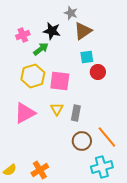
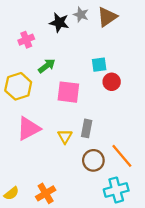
black star: (52, 31) -> (59, 23), moved
brown triangle: (83, 31) -> (107, 17), moved
green arrow: (41, 49) -> (47, 66), moved
yellow hexagon: (33, 76) -> (18, 86), moved
yellow triangle: (57, 109) -> (65, 136), moved

